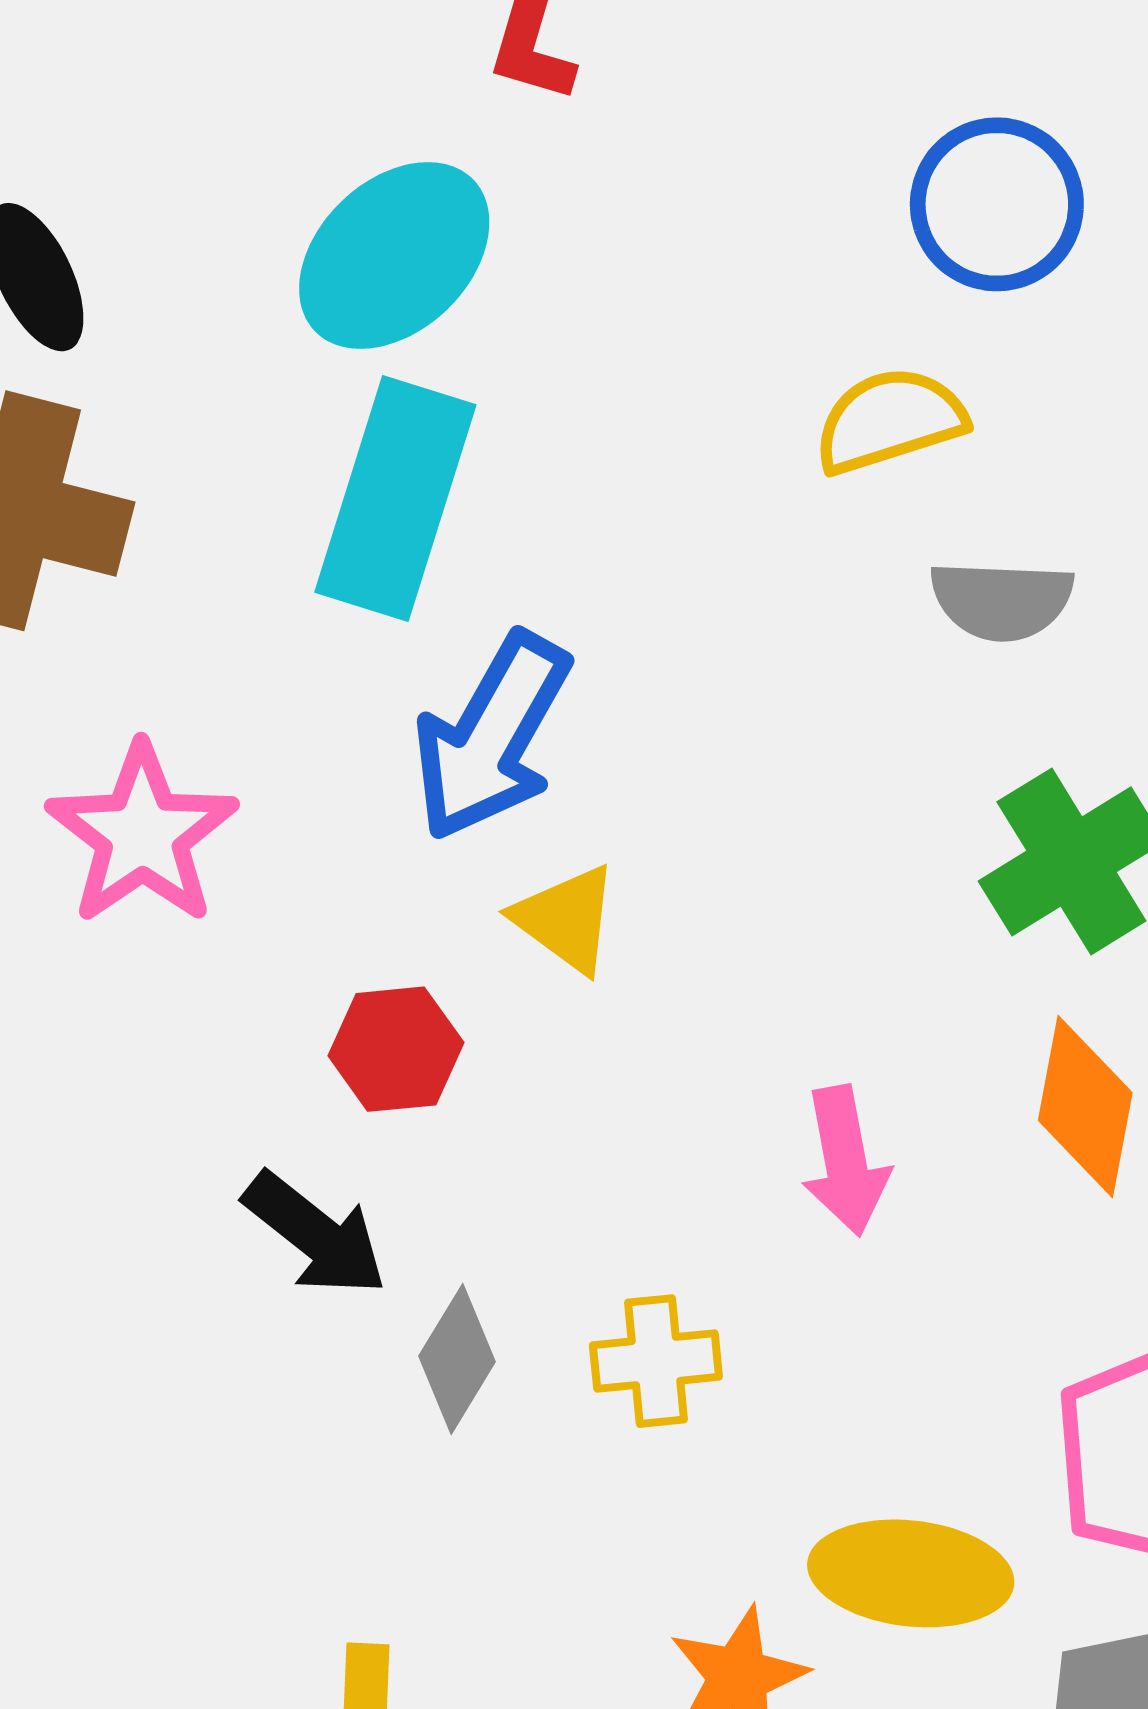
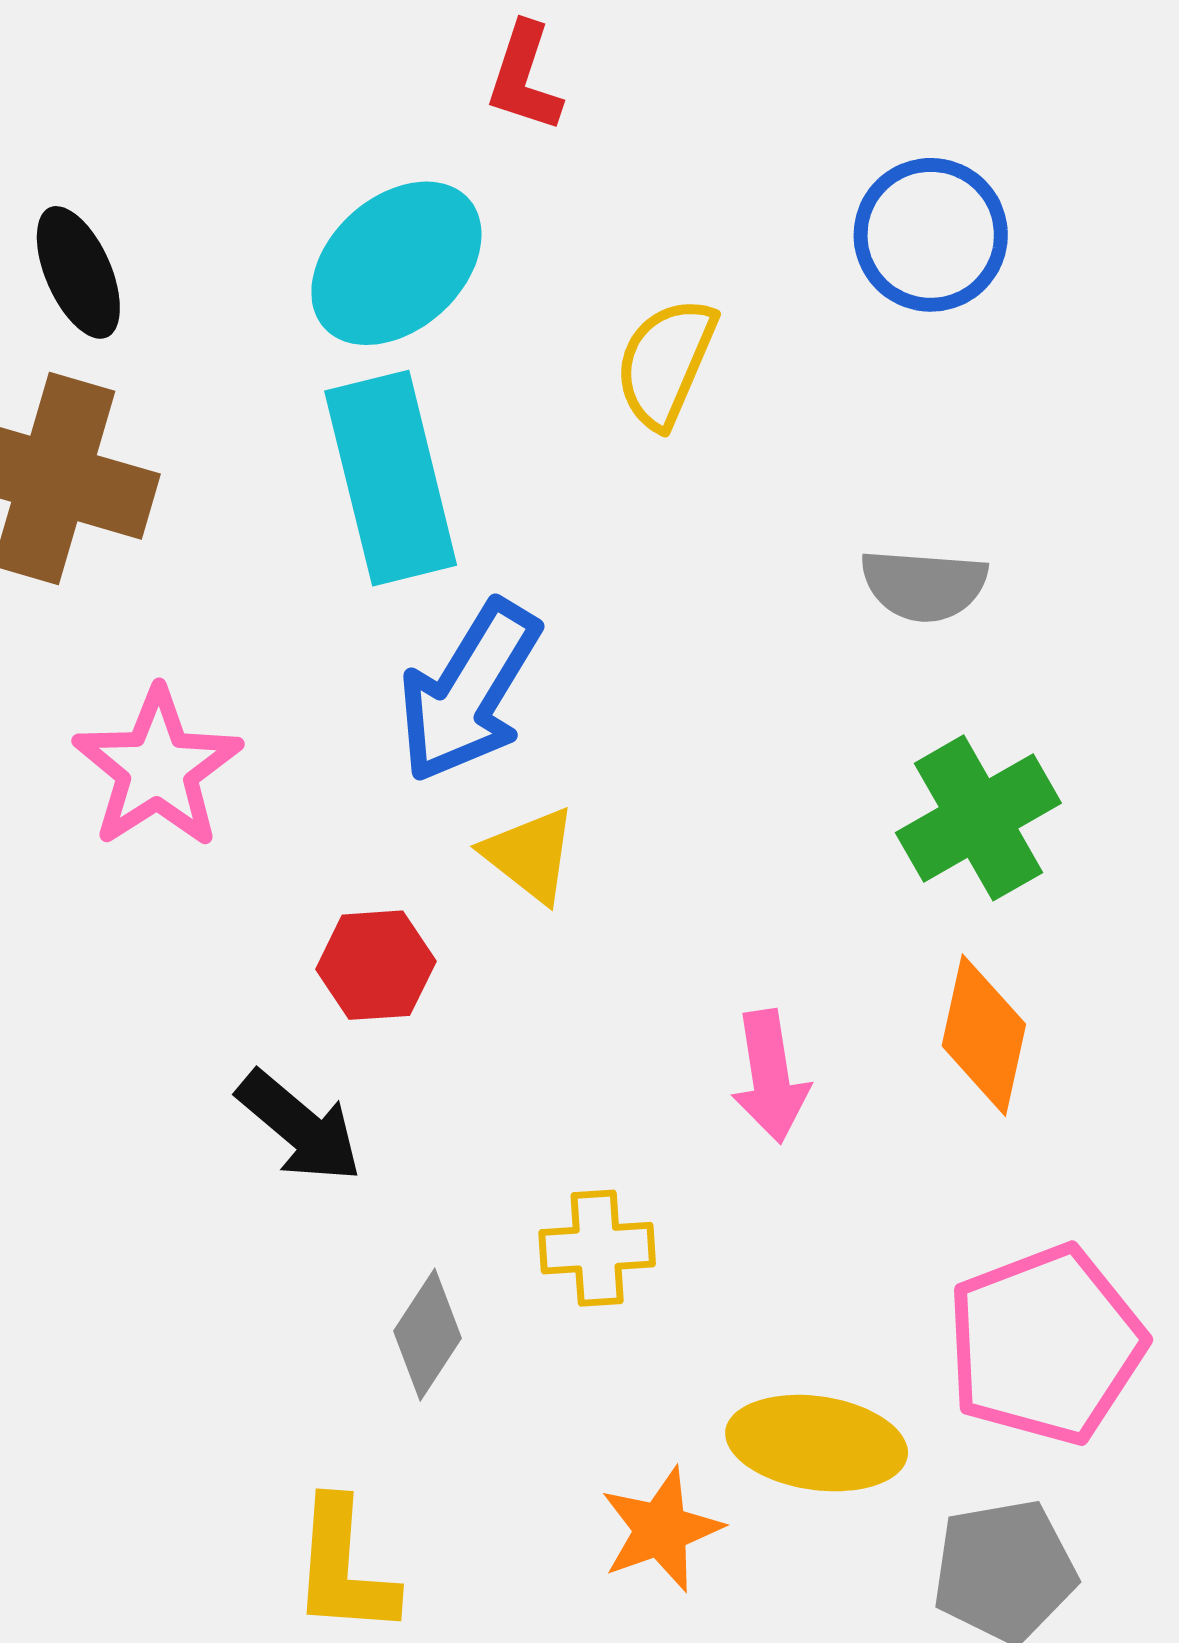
yellow semicircle: (890, 420) -> (666, 363), moved, turned -51
cyan rectangle: (395, 498) -> (391, 478), turned -33
gray diamond: (457, 1359) -> (427, 1335), moved

